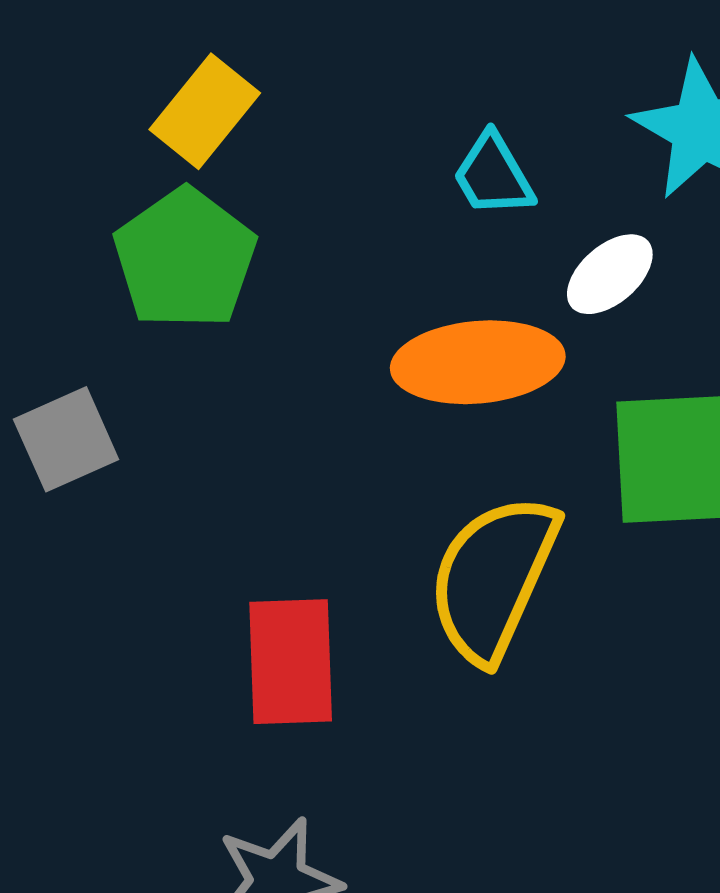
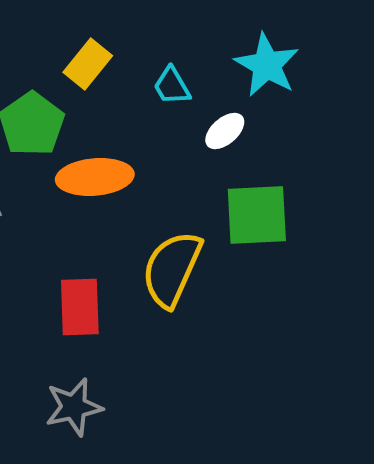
yellow rectangle: (205, 111) -> (88, 64), moved
orange ellipse: (478, 362) -> (95, 177), moved

